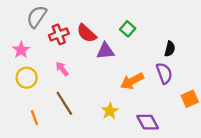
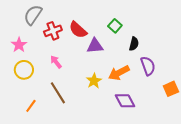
black semicircle: (170, 49) -> (134, 44), moved
yellow star: (110, 111) -> (94, 81), moved
orange line: (34, 118) -> (31, 106), turned 56
purple diamond: (148, 122) -> (125, 101), moved

